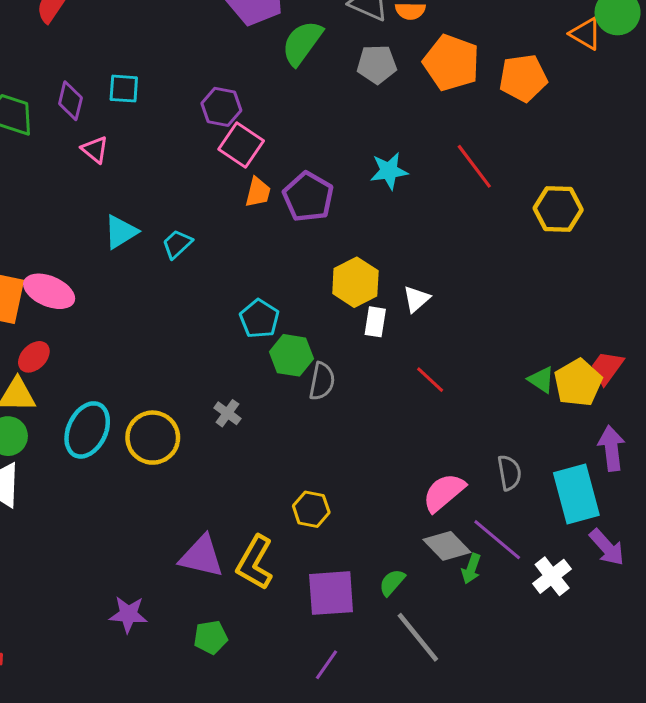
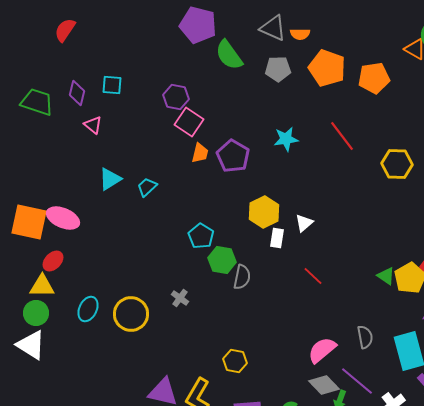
green semicircle: (302, 43) -> (229, 55), turned -72
cyan ellipse: (87, 430) -> (88, 309), size x0.7

